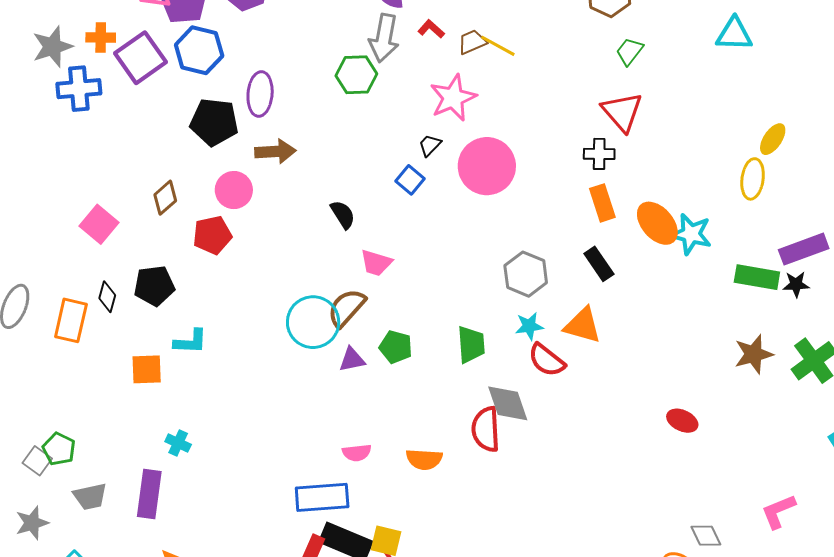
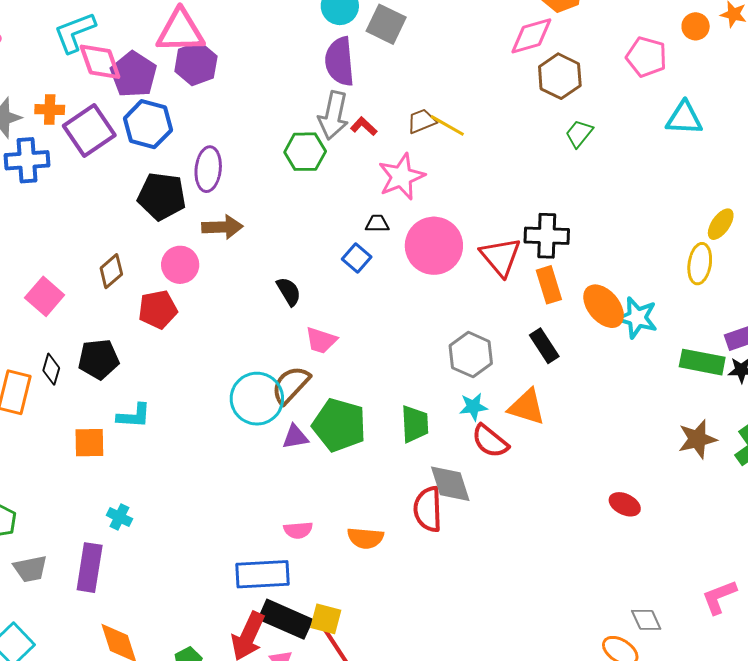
red L-shape: (431, 29) -> (364, 126), moved
red triangle: (622, 112) -> (501, 257), moved
black trapezoid: (430, 145) -> (377, 224), turned 45
black cross: (599, 154) -> (547, 236), size x1.4
green pentagon: (396, 347) -> (339, 425), size x1.6

